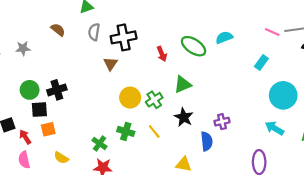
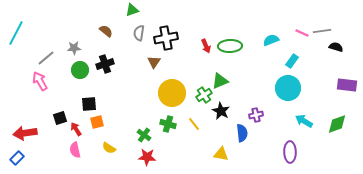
cyan semicircle: (224, 37) -> (271, 40), moved
green ellipse: (194, 46) -> (230, 46), turned -35
red arrow: (162, 54) -> (206, 46), moved
green circle: (30, 90) -> (80, 70), moved
black cross: (57, 90) -> (105, 64), moved
cyan circle: (283, 95) -> (288, 88), moved
yellow circle: (130, 98) -> (172, 93), size x1.4
green cross: (154, 100) -> (204, 95), moved

